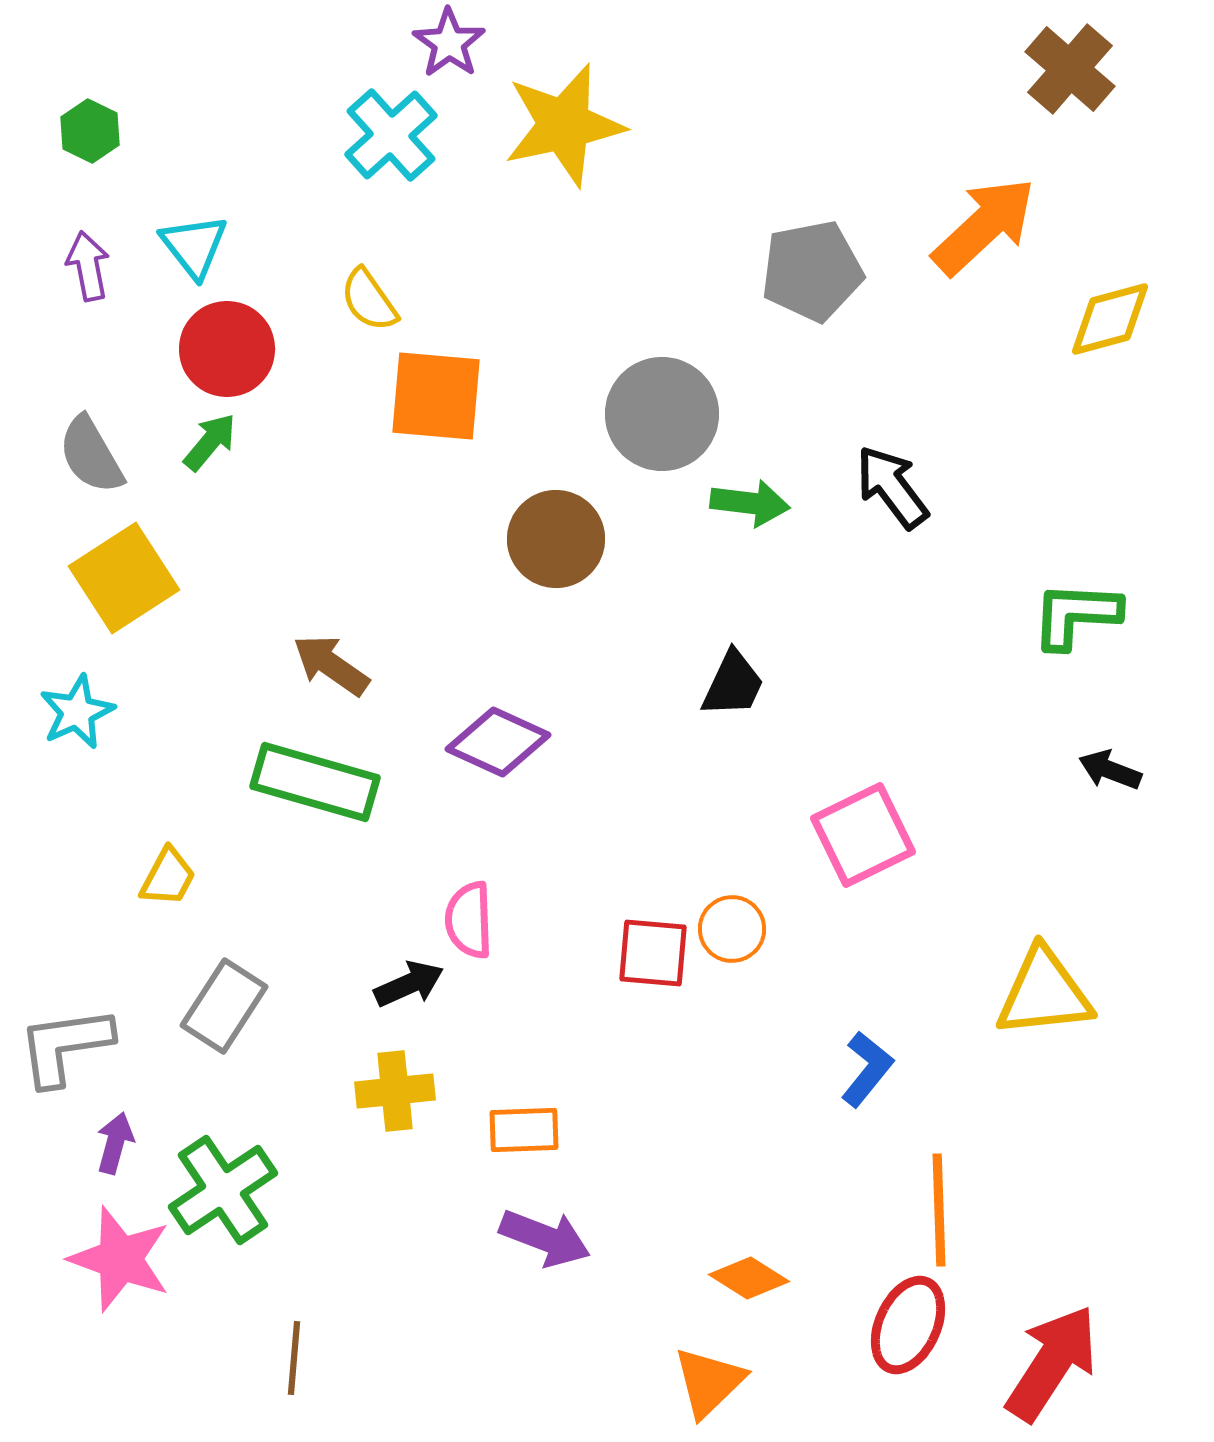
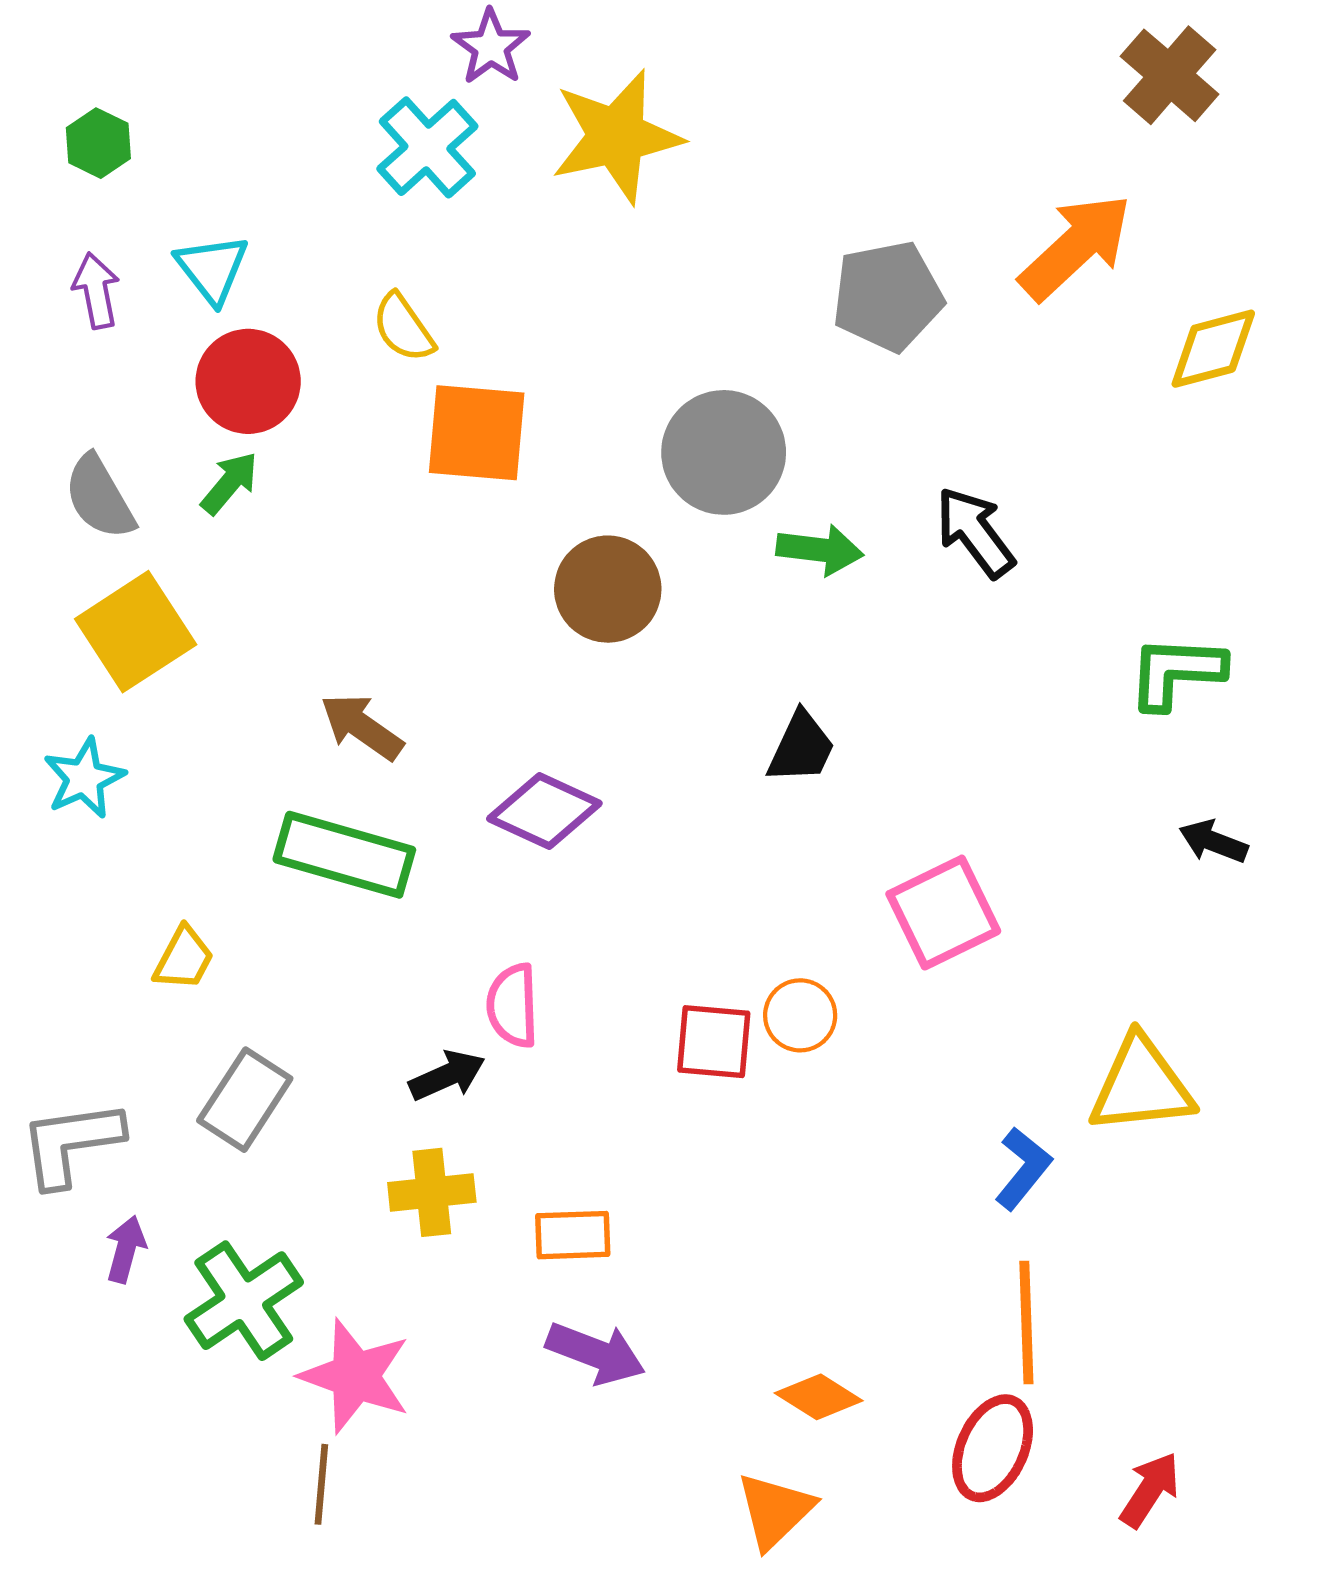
blue L-shape: (867, 1069) -> (1023, 1168), moved
pink star: (120, 1259) -> (355, 1376), moved
red arrow: (1052, 1363) -> (1150, 1490), size x0.6

